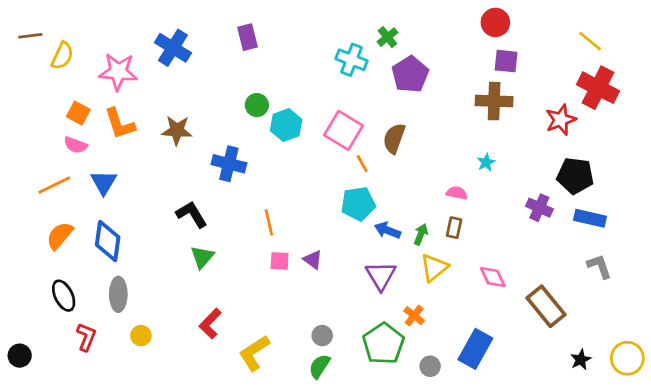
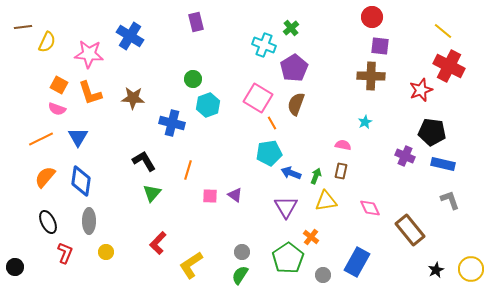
purple rectangle: (248, 37) -> (196, 22), moved
purple pentagon: (410, 74) -> (294, 68), moved
cyan hexagon: (286, 125) -> (208, 105), moved
orange line: (269, 222) -> (188, 170), moved, turned 30
yellow triangle: (434, 268) -> (326, 201), turned 30

